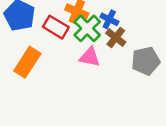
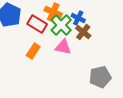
gray pentagon: (146, 61) -> (100, 77), moved
orange rectangle: (27, 62) -> (33, 51), moved, size x0.7

